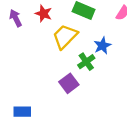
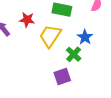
purple square: (69, 83) -> (62, 77), turned 30

